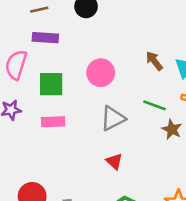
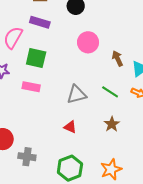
pink circle: (101, 73) -> (88, 42), moved
brown star: (172, 129) -> (112, 124), moved
red triangle: (114, 161) -> (70, 127), turned -32

